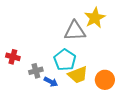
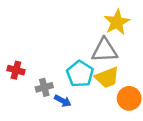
gray triangle: (75, 31) -> (105, 50), moved
yellow trapezoid: (78, 75) -> (107, 77), moved

